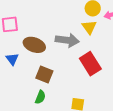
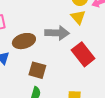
brown ellipse: (34, 45) -> (24, 41), turned -30

